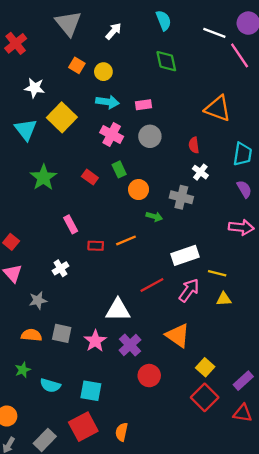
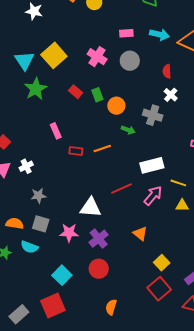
cyan arrow: (108, 102) -> (159, 34), moved
yellow square: (62, 117) -> (54, 55), moved
cyan triangle: (26, 129) -> (24, 61), moved
green rectangle: (119, 169) -> (97, 95), moved
white cross: (60, 268) -> (26, 166), moved
gray star: (38, 300) -> (38, 196), moved
orange triangle: (178, 335) -> (140, 234), size x0.7
pink star: (95, 341) -> (69, 233), turned 30
red circle: (149, 376) -> (99, 269), moved
cyan semicircle: (50, 385) -> (29, 247), moved
cyan square: (91, 391) -> (62, 275), turned 30
orange semicircle: (122, 432) -> (111, 307), moved

